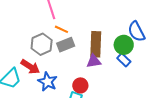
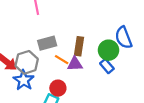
orange line: (61, 29) -> (62, 60), moved
gray hexagon: (42, 44) -> (27, 62), moved
brown rectangle: (96, 44) -> (79, 46), size x0.7

